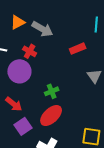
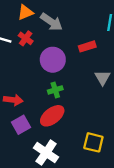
red cross: (30, 51) -> (26, 38), moved
purple circle: (19, 71) -> (53, 60), moved
red arrow: (14, 104) -> (13, 100), turned -36

